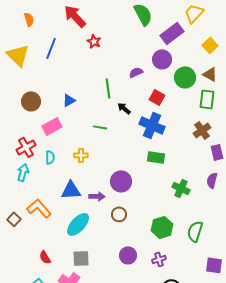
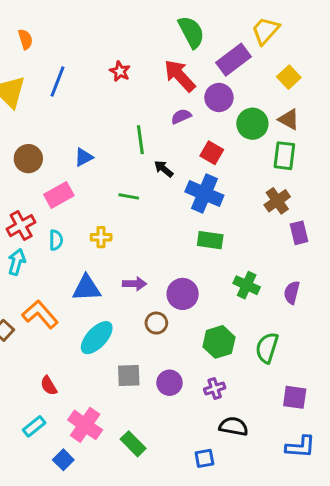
red arrow: (75, 16) -> (180, 76), moved
purple semicircle: (212, 180) -> (292, 292), moved
purple circle: (121, 181) -> (183, 294), moved
purple arrow: (97, 196) -> (135, 284), moved
gray square: (81, 258) -> (129, 375), moved

